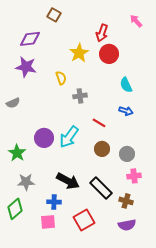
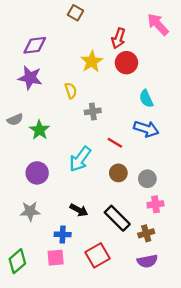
brown square: (54, 15) -> (75, 13), moved
pink arrow: (136, 21) -> (158, 24), size x1.5
blue arrow: (126, 111) -> (146, 129), size x1.5
purple circle: (44, 138) -> (37, 173), moved
green star: (17, 153) -> (39, 130), moved
black arrow: (68, 181) -> (79, 210), size x0.7
brown cross: (126, 201) -> (146, 233), turned -32
green diamond: (15, 209) -> (17, 261), moved

